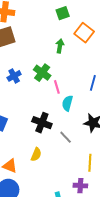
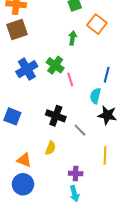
blue cross: (14, 76) -> (27, 69), size x1.5
cyan semicircle: (67, 103) -> (95, 96), moved
purple cross: (80, 186) -> (76, 174), moved

